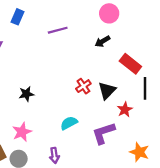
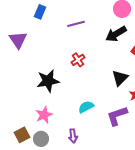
black arrow: (102, 41) -> (116, 34), size x1.5
red cross: (83, 86) -> (78, 60), moved
black star: (26, 94) -> (48, 81), size x1.6

